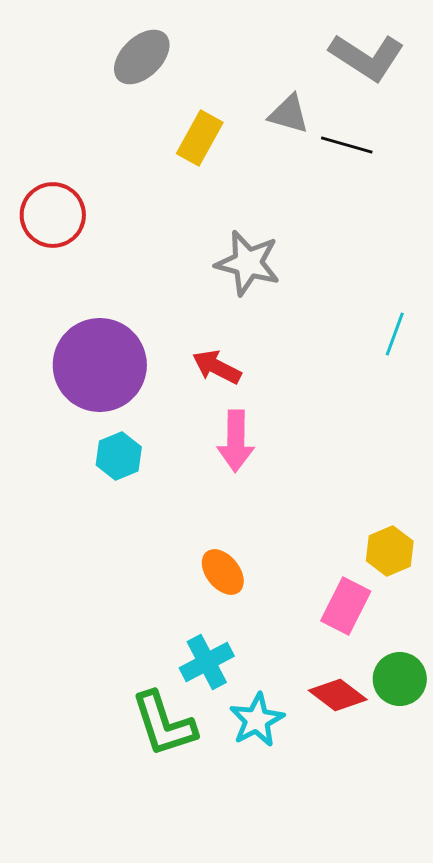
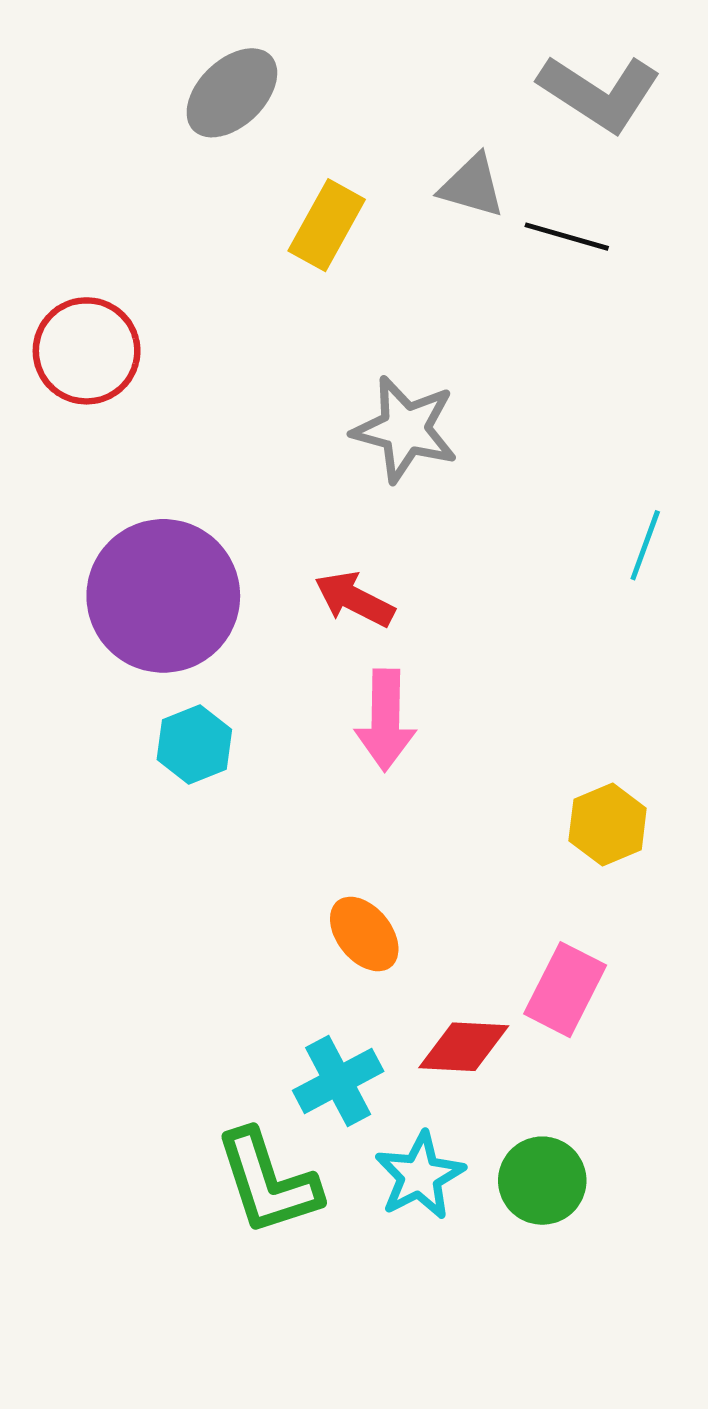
yellow hexagon: (390, 551) -> (608, 825), moved
green circle: (400, 679) -> (542, 1181), moved
red diamond: (338, 695) -> (464, 1047), moved, turned -34

